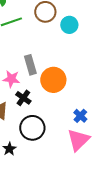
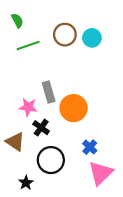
cyan circle: (69, 25) -> (92, 38), moved
blue cross: (80, 116) -> (90, 147), moved

